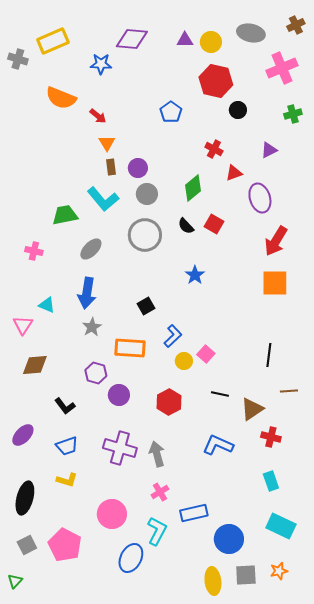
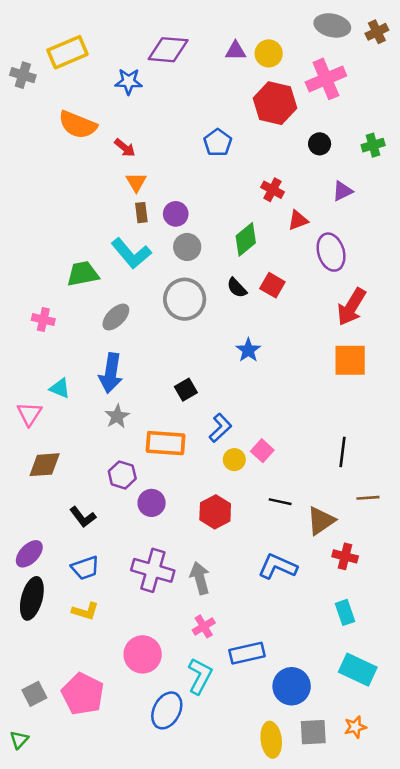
gray ellipse: (251, 33) -> (332, 25), moved
pink cross: (282, 68) -> (326, 79), moved
black circle: (238, 110) -> (320, 144), moved
black ellipse: (25, 498) -> (32, 598), moved

